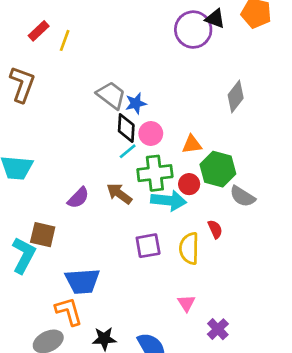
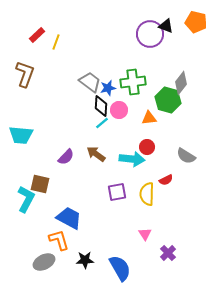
green hexagon: (218, 169) -> (168, 100), moved
green cross: (155, 173) -> (133, 82), moved
red semicircle: (215, 229) -> (166, 180), turned 88
blue trapezoid: (82, 281) -> (69, 218), turned -148

